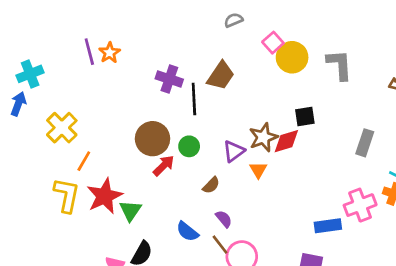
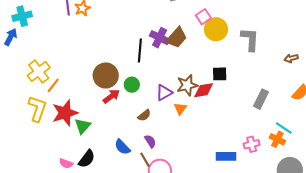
brown trapezoid: (221, 76) -> (177, 38), moved
purple cross: (169, 79) -> (160, 38), moved
yellow cross: (62, 128) -> (39, 72), moved
pink cross: (360, 205) -> (252, 144), size x0.7

